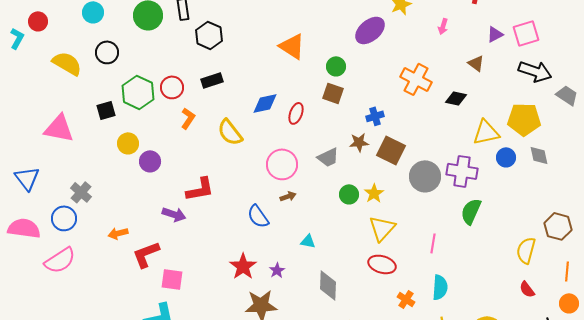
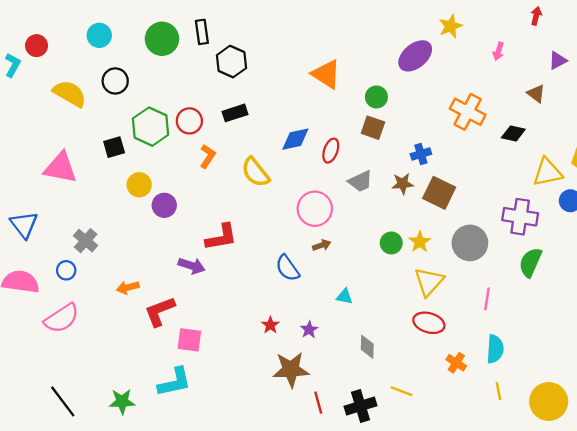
gray trapezoid: (328, 157) -> (360, 181), moved
gray circle: (425, 176) -> (470, 243), moved
blue circle: (64, 218) -> (66, 270), size x0.7
red star: (243, 266) -> (270, 325), size x0.6
gray diamond: (328, 285) -> (367, 347), size x0.7

